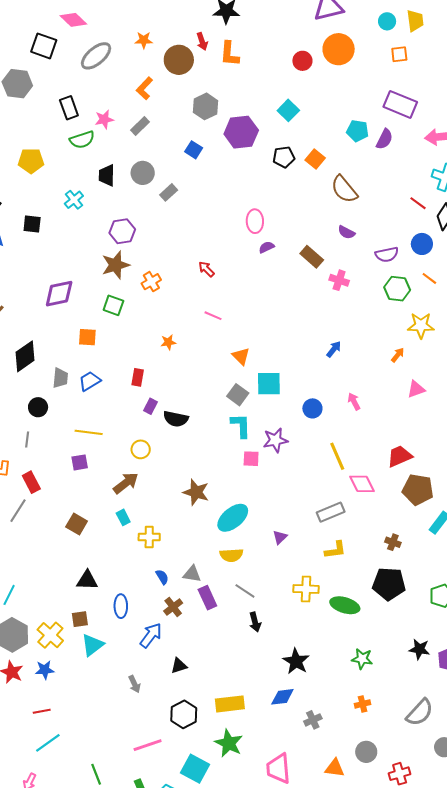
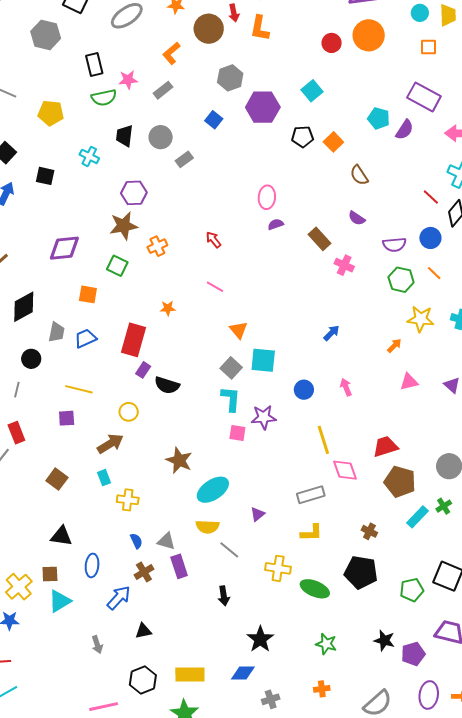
brown semicircle: (344, 189) -> (359, 175), size x0.7
cyan cross: (74, 200) -> (89, 156), turned -30
red rectangle: (138, 377) -> (133, 340), size x1.8
gray line: (245, 591) -> (229, 550), moved

